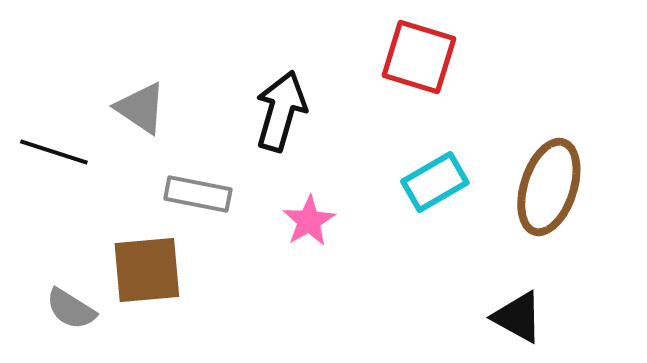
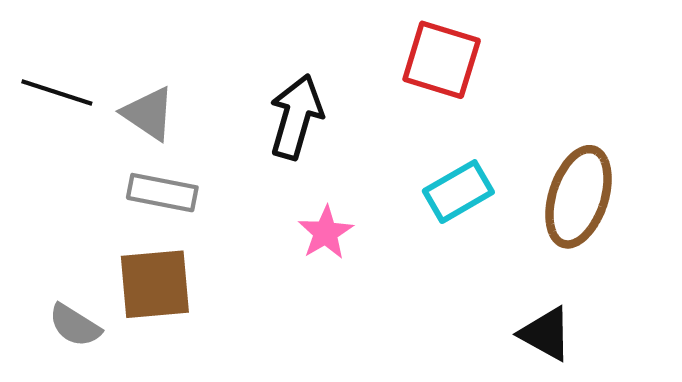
black line: (54, 152) -> (57, 92), moved
gray rectangle: (198, 194) -> (162, 193), moved

